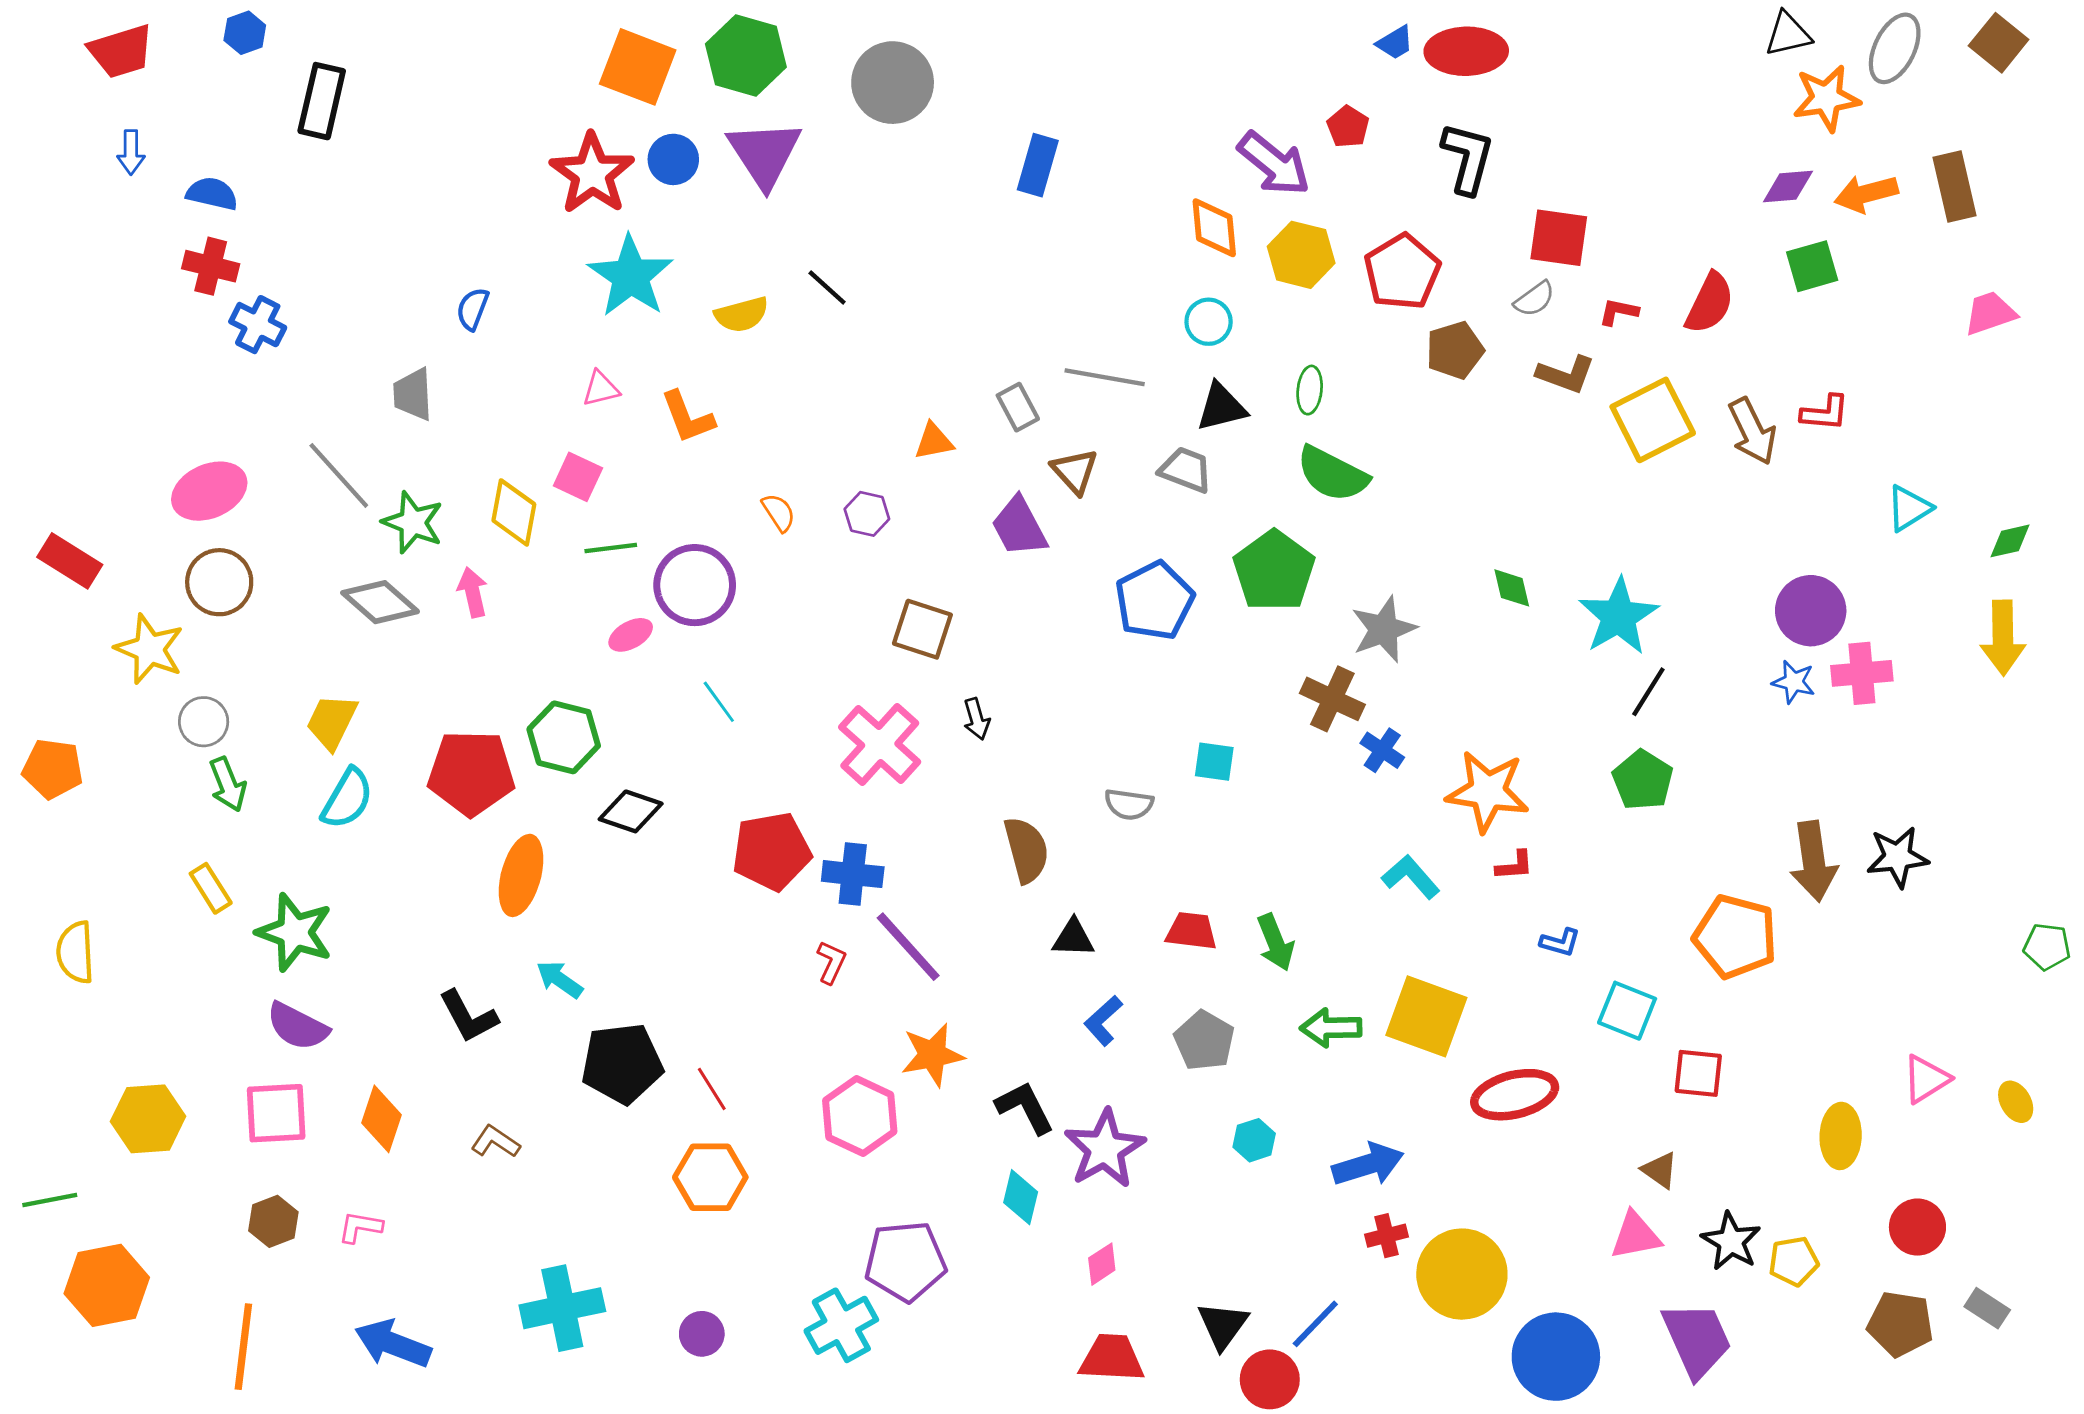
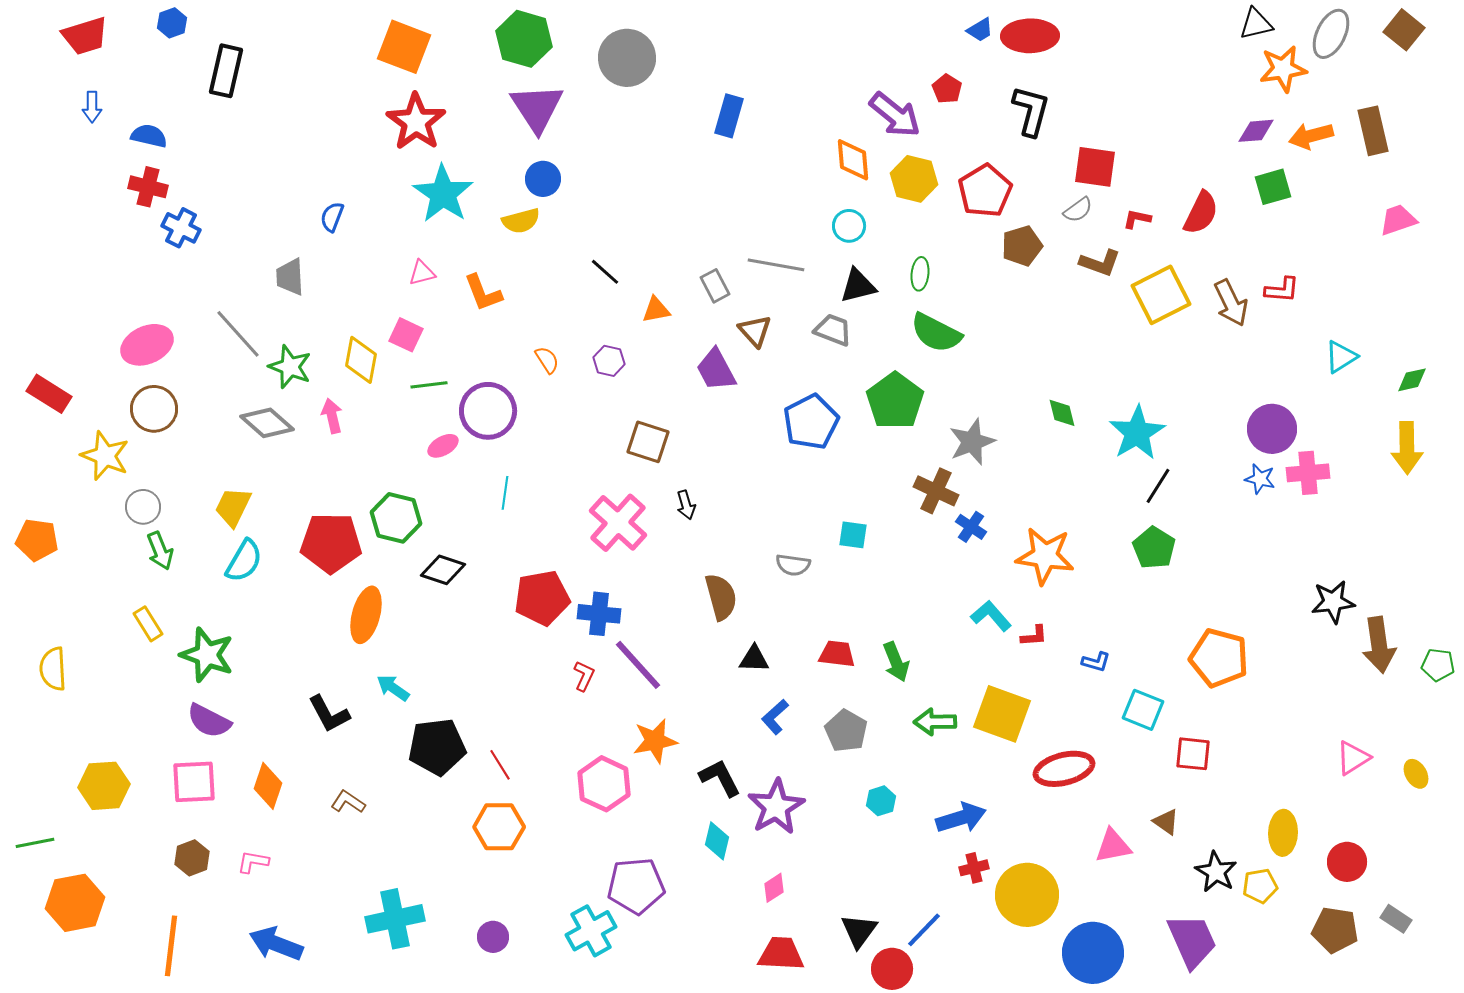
orange square: (638, 67) -> (404, 47), moved
blue circle: (673, 159) -> (543, 179), moved
black line: (827, 288) -> (605, 272), moved
cyan line: (719, 702) -> (505, 493), turned 44
brown arrow: (1814, 861) -> (1379, 645), moved
red L-shape: (1515, 865) -> (1034, 636), moved
yellow ellipse: (1841, 1136) -> (1283, 833), moved
pink triangle: (1636, 1236) -> (1113, 846), moved

